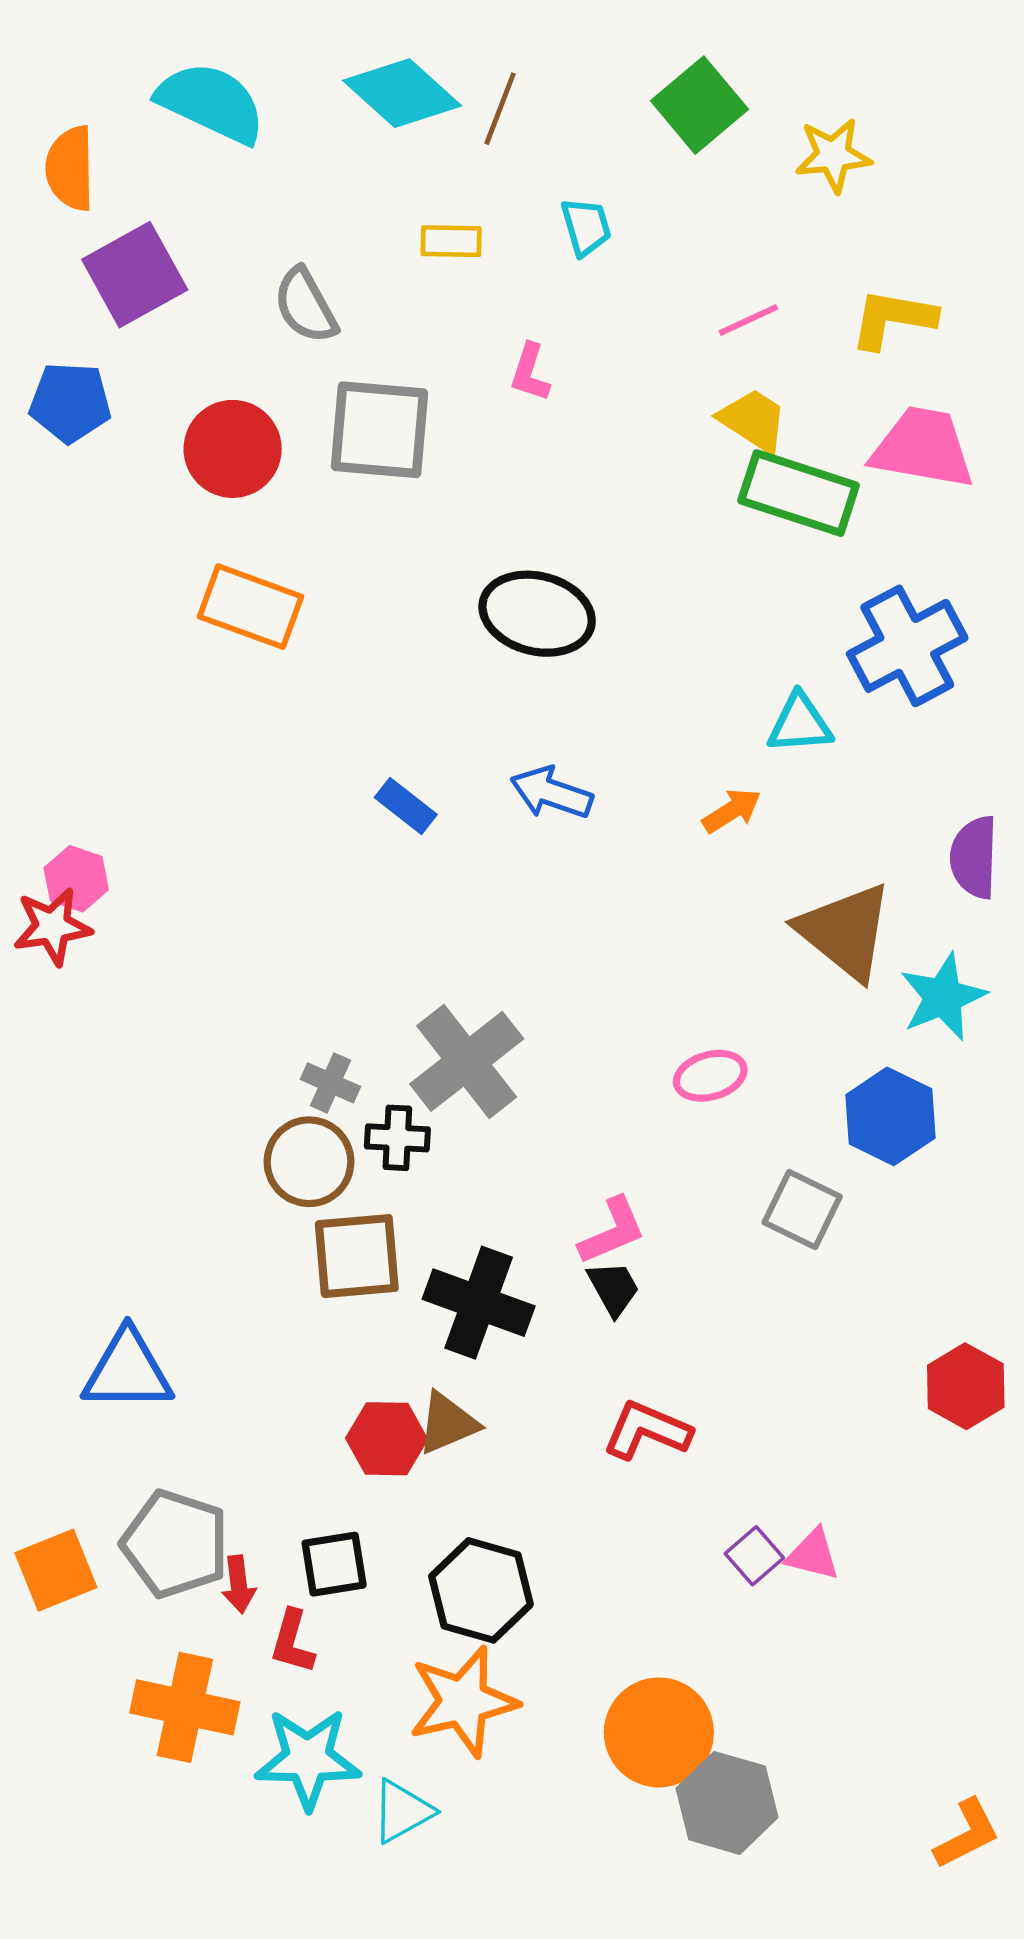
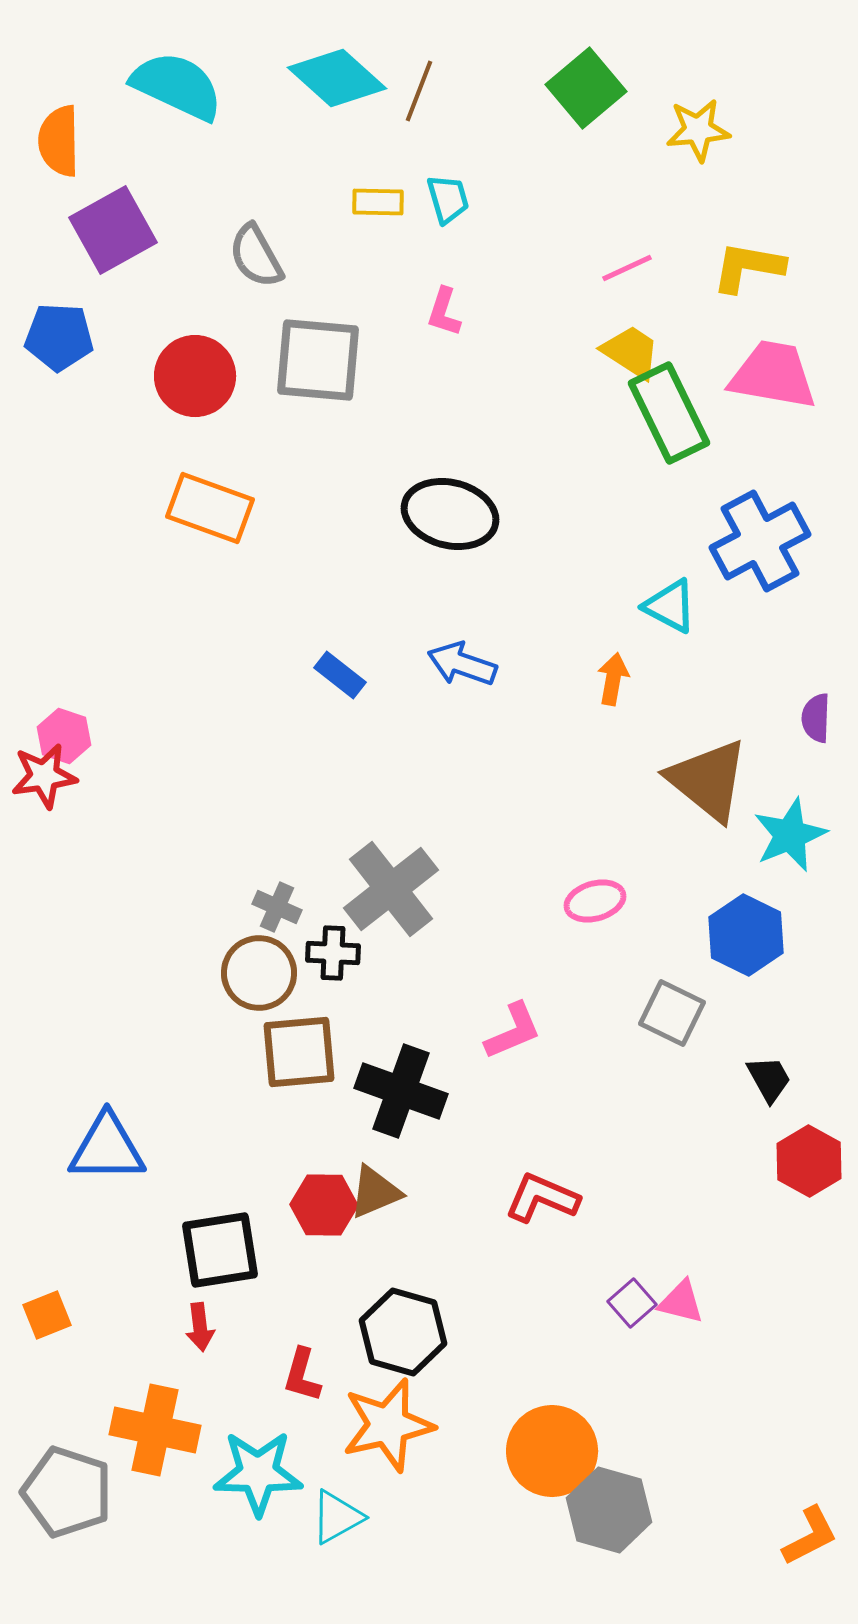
cyan trapezoid: (586, 227) -> (448, 199), moved
green rectangle: (799, 493) -> (669, 413), turned 46
cyan triangle: (800, 724) -> (670, 606), turned 32
orange arrow: (732, 811) -> (613, 679), turned -48
purple semicircle: (974, 857) -> (816, 718), size x0.7
black trapezoid: (613, 1288) -> (769, 1079), moved
gray pentagon: (175, 1544) -> (67, 1492), moved
black square: (334, 1564) -> (220, 1250), moved, size x1.4
orange square: (56, 1570) -> (47, 1315), size x0.7
red L-shape: (292, 1642) -> (302, 1375), moved

